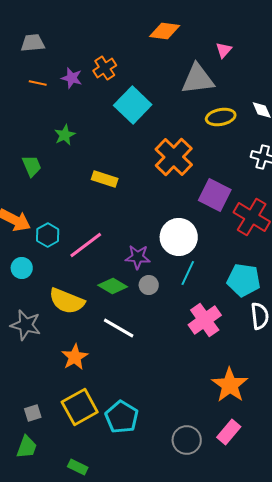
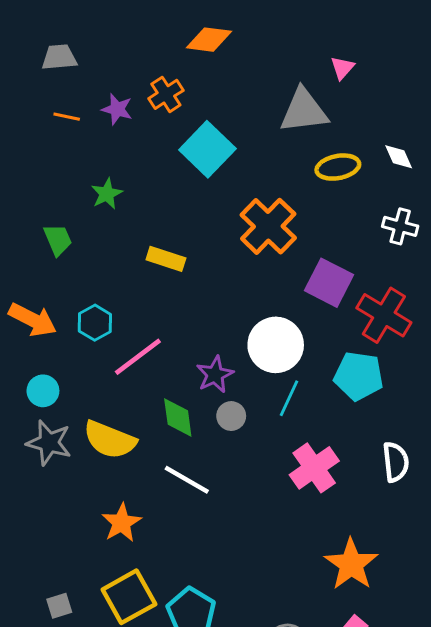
orange diamond: (165, 31) -> (209, 40), moved
cyan hexagon: (48, 235) -> (95, 323), moved
purple star: (138, 257) -> (215, 375), turned -30
cyan pentagon: (244, 280) -> (359, 376), moved
green diamond: (113, 286) -> (178, 418), turned 52
gray star: (26, 325) -> (49, 443), moved

